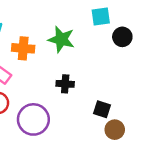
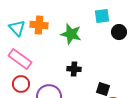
orange cross: (23, 48) -> (39, 25), moved

